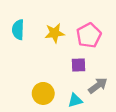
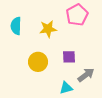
pink pentagon: (89, 35) -> (77, 15), moved
yellow circle: (43, 93) -> (38, 62), moved

